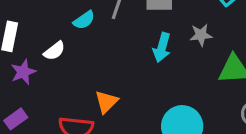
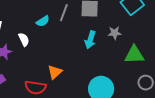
white semicircle: (54, 51) -> (24, 39), turned -80

